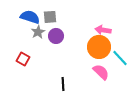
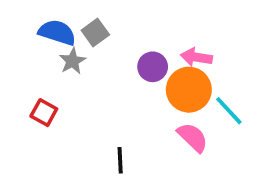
gray square: (50, 17) -> (95, 32), turned -32
purple circle: (56, 36) -> (153, 67), moved

